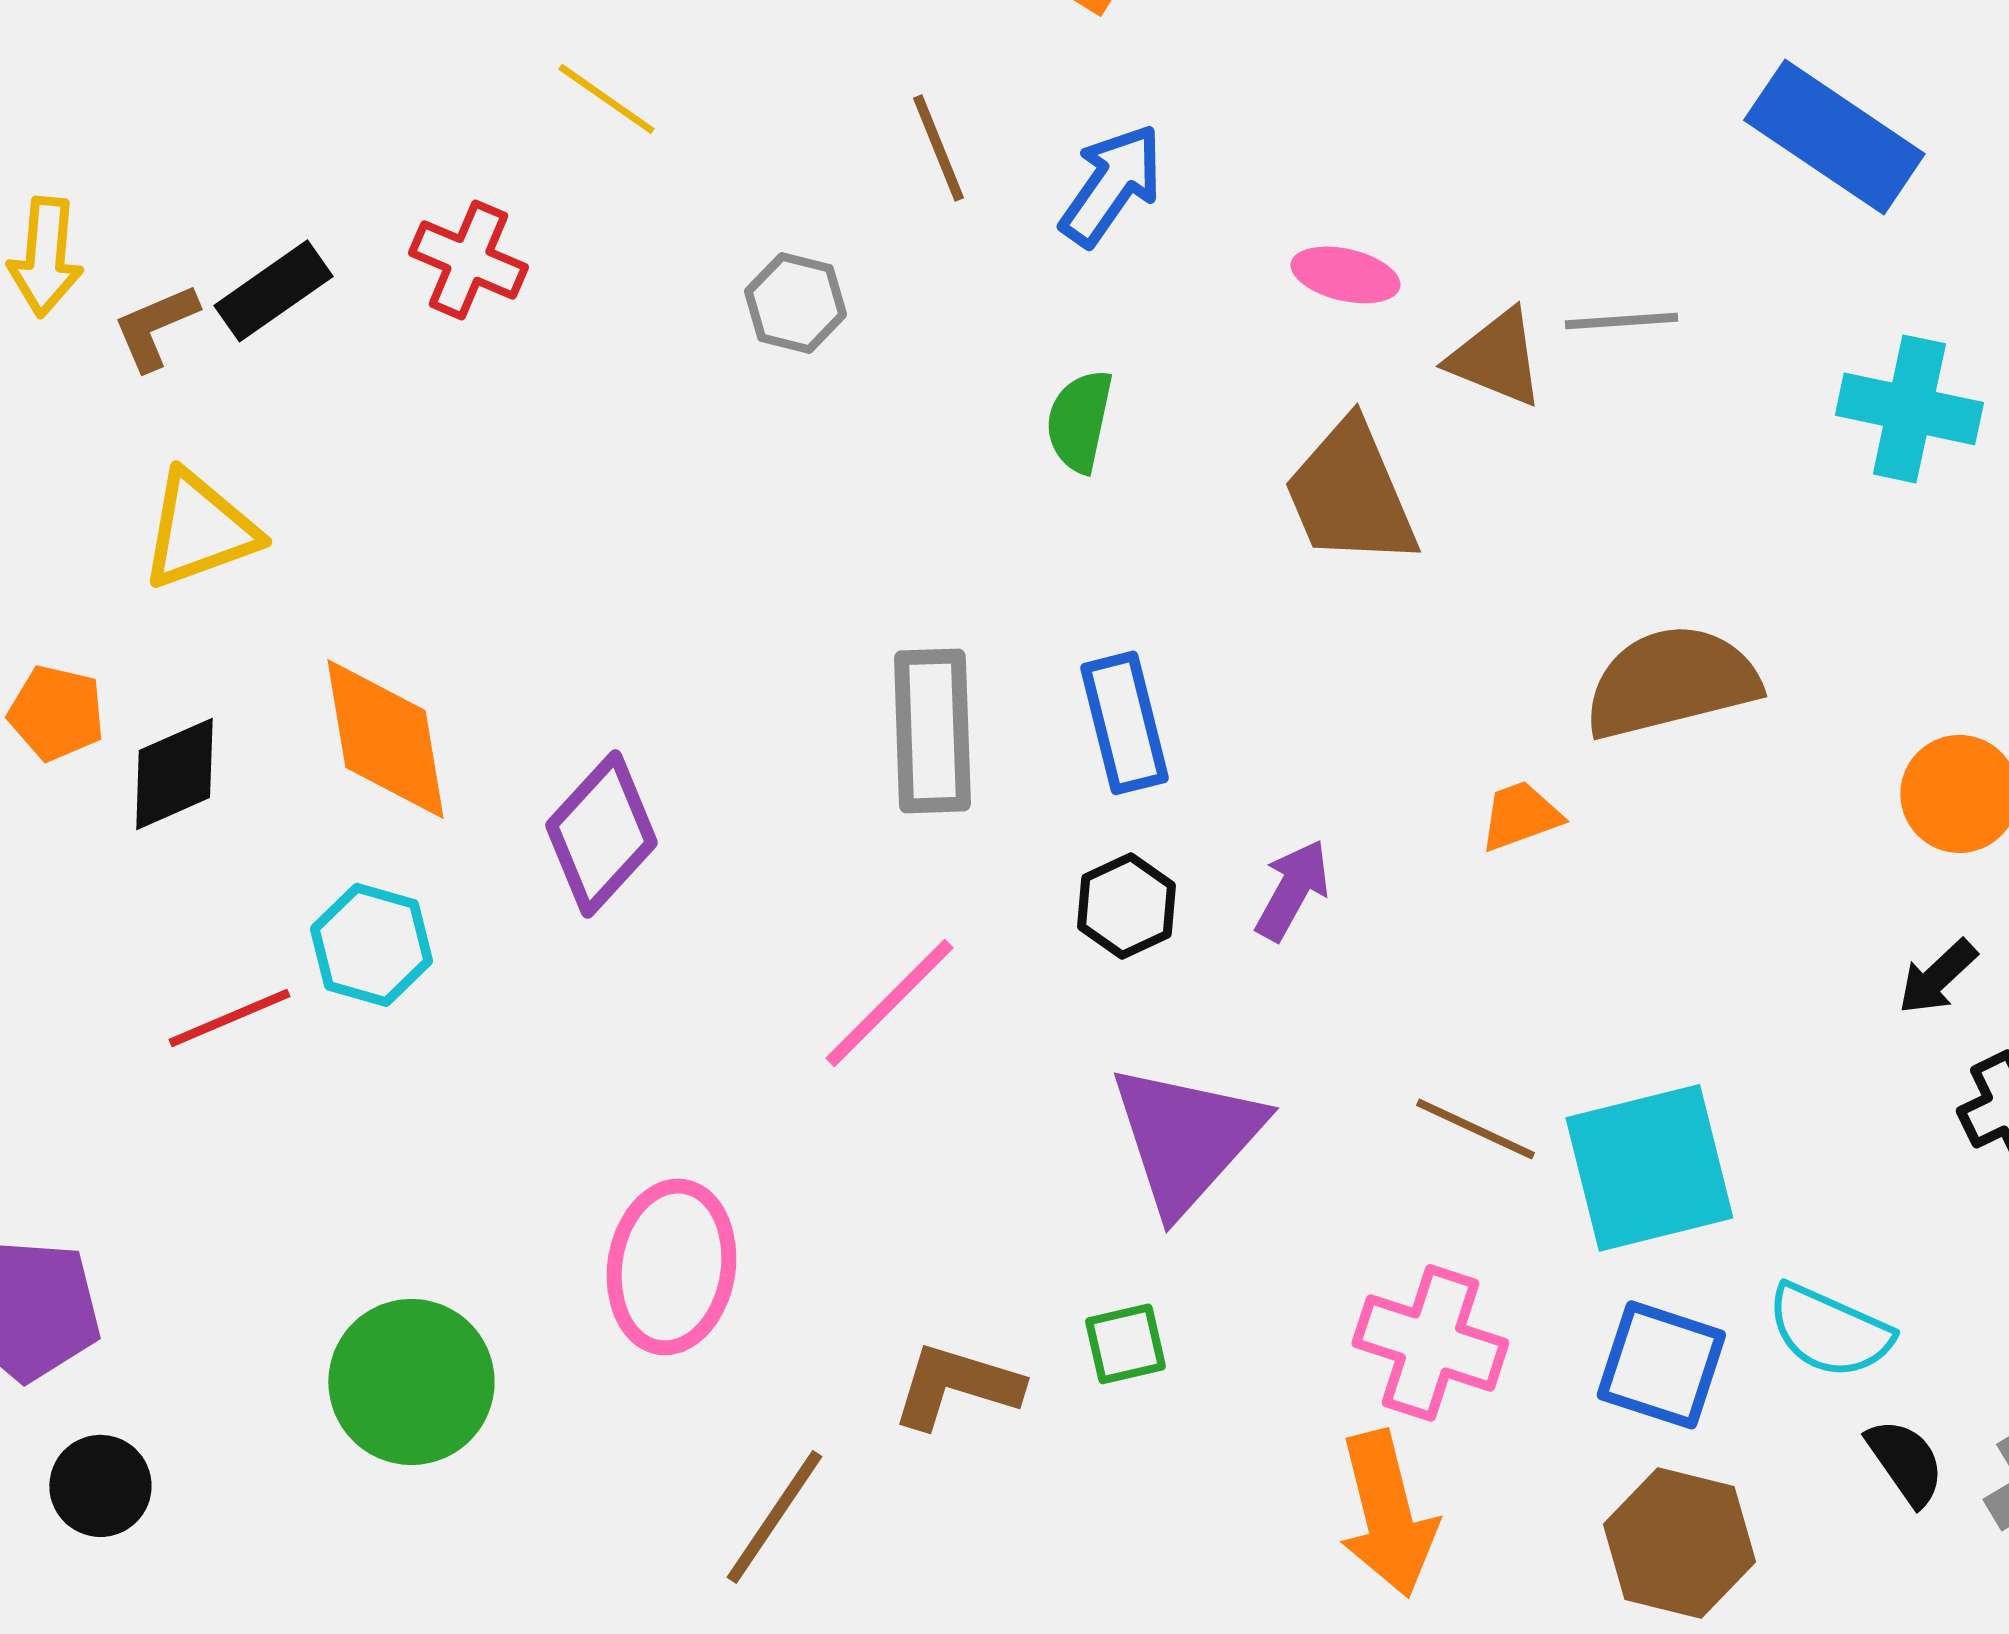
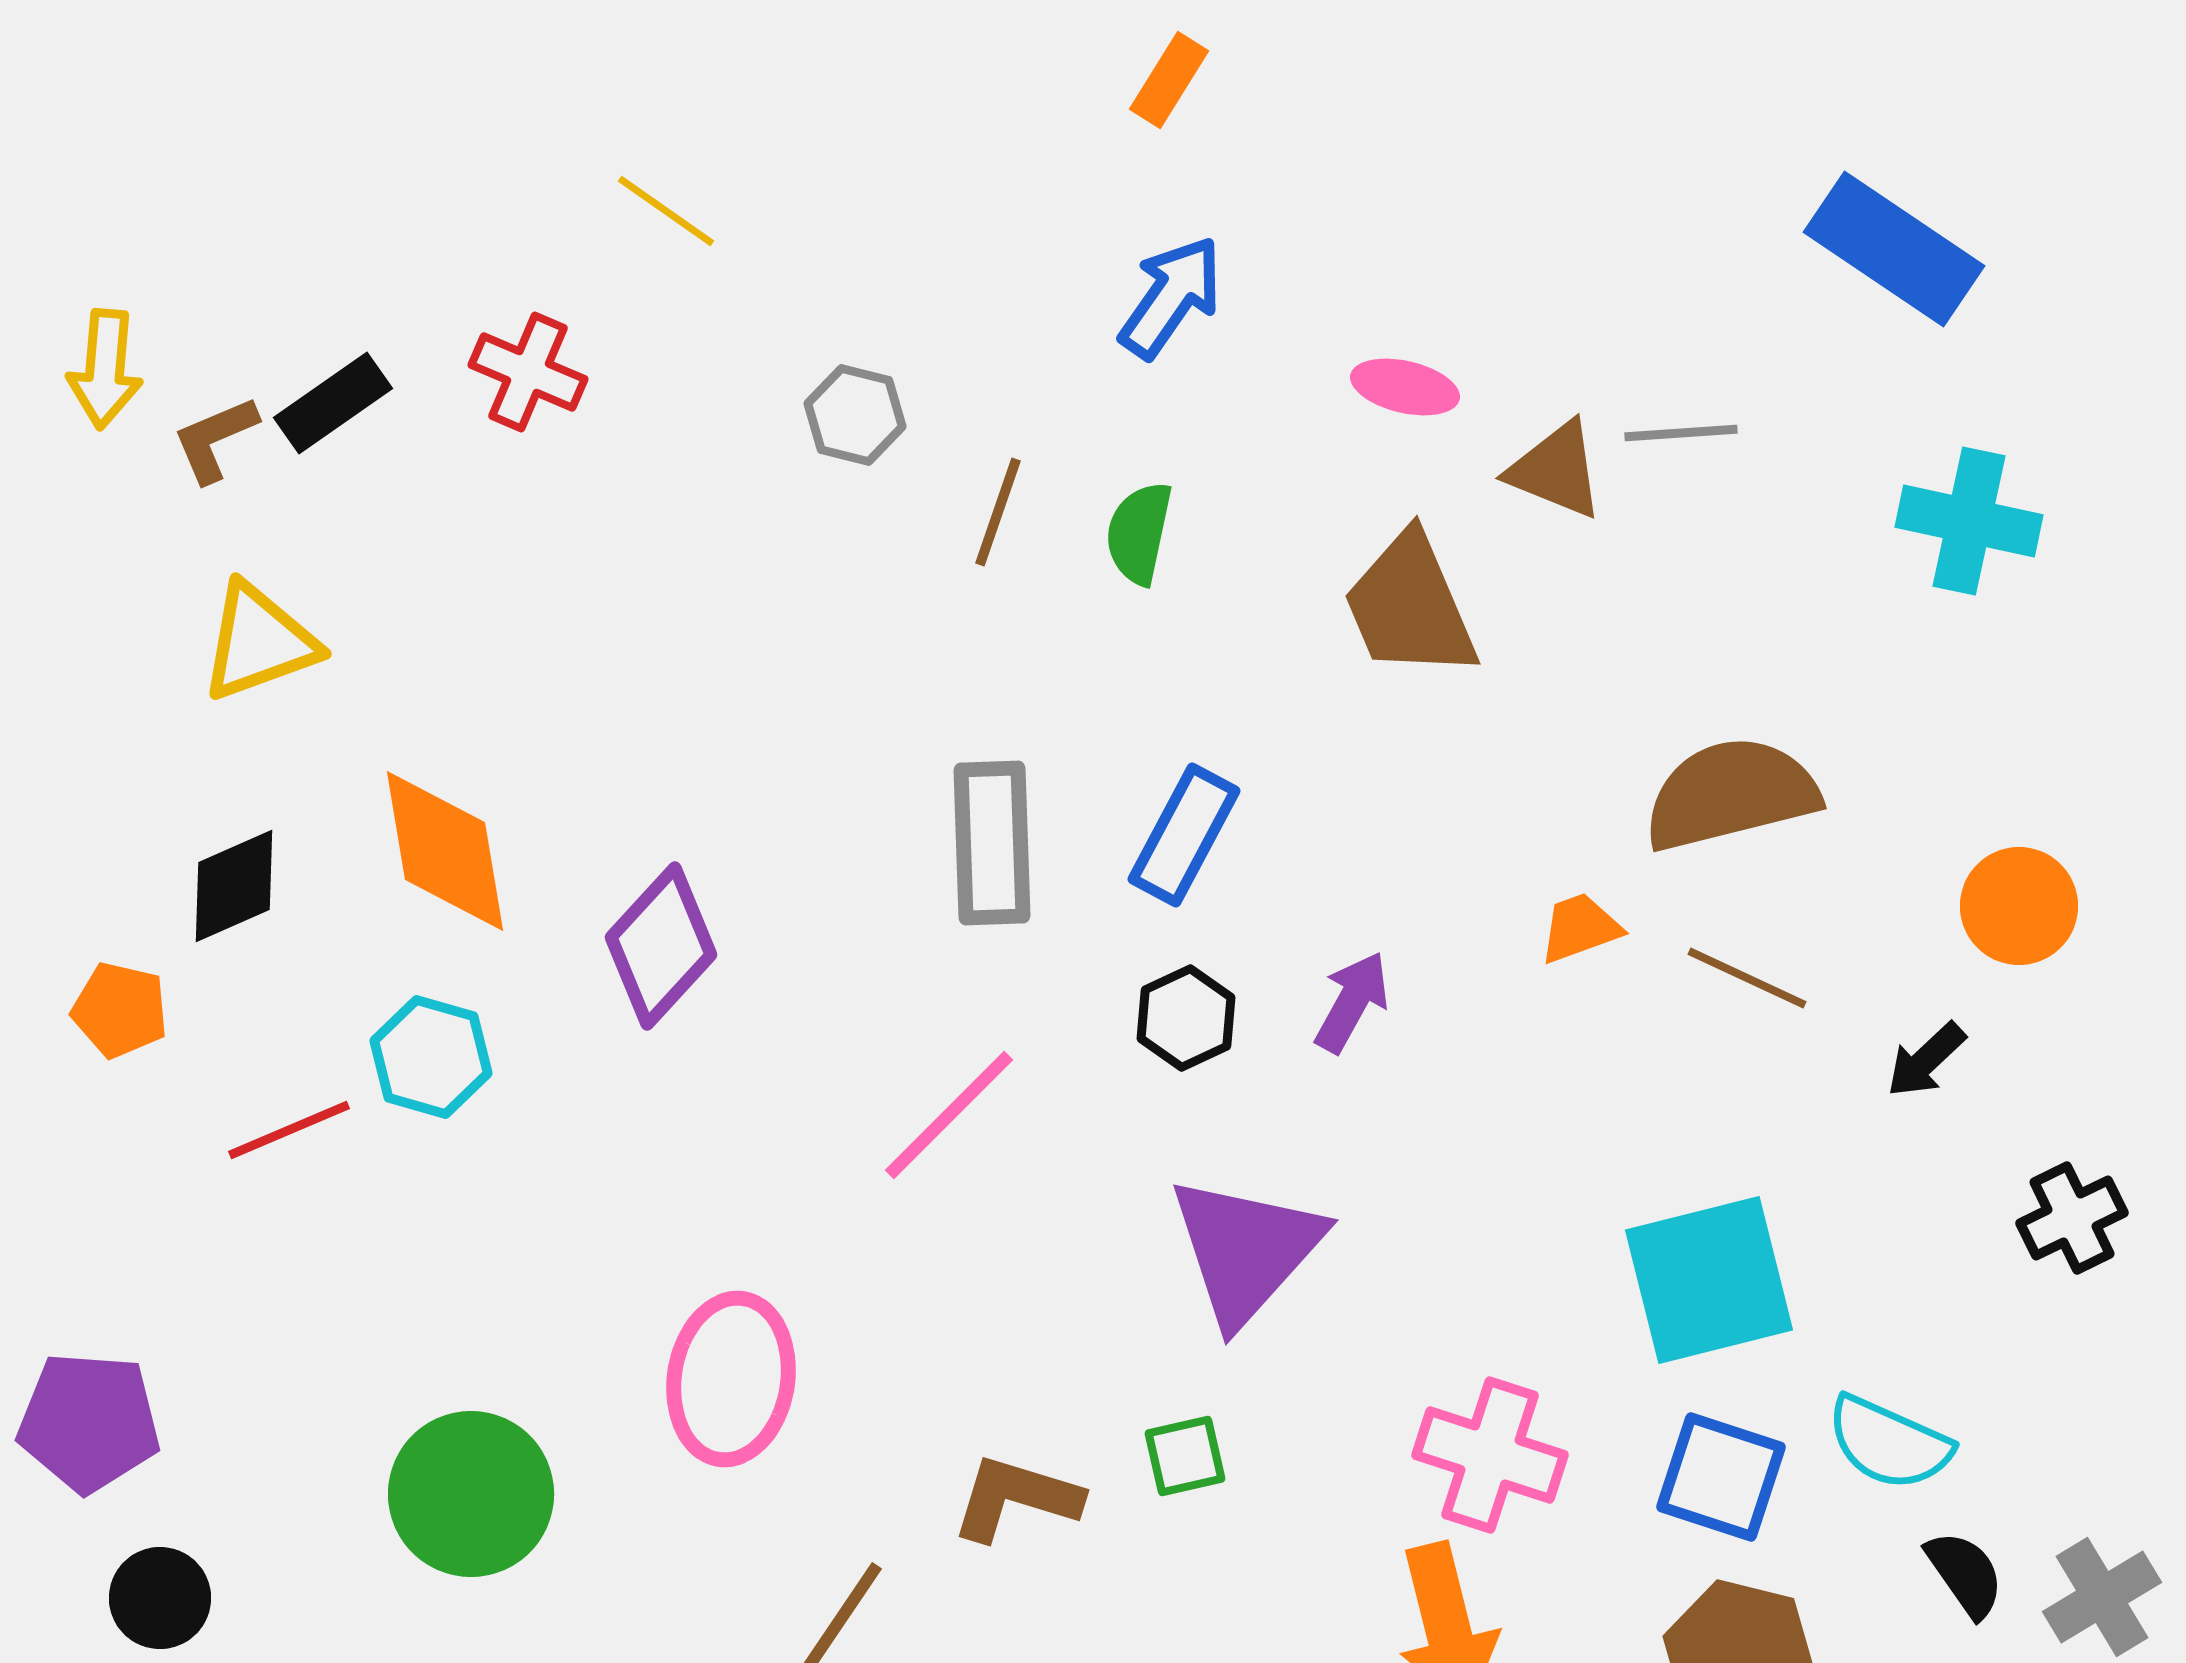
brown line: (938, 148) -> (998, 512), moved, turned 41
orange pentagon: (56, 713) -> (120, 1010), moved
blue rectangle: (1124, 723) -> (1184, 835), turned 42
black arrow: (1937, 977) -> (1926, 1060), moved
brown line: (1475, 1129) -> (1747, 978), moved

